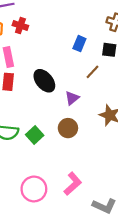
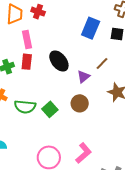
blue rectangle: (79, 44) -> (91, 28), size x1.5
brown line: (93, 72) -> (102, 64), moved

